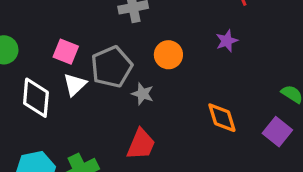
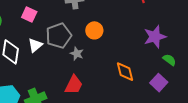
purple star: (227, 41) -> (155, 37), moved, size x1.6
pink square: (66, 52) -> (29, 15), moved

